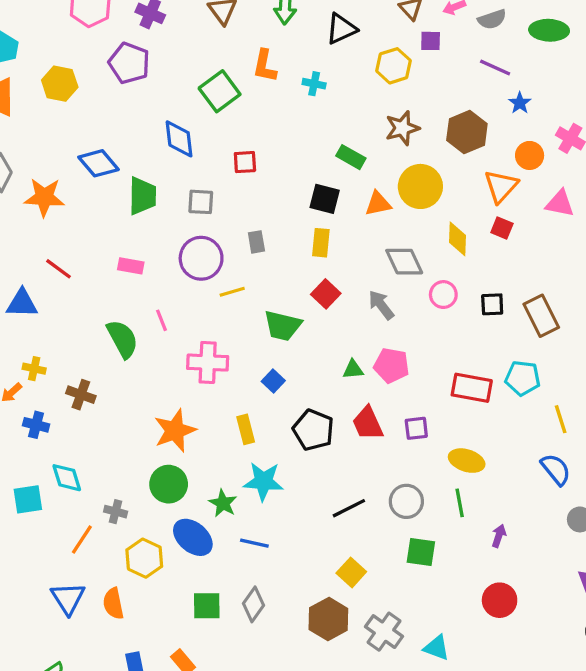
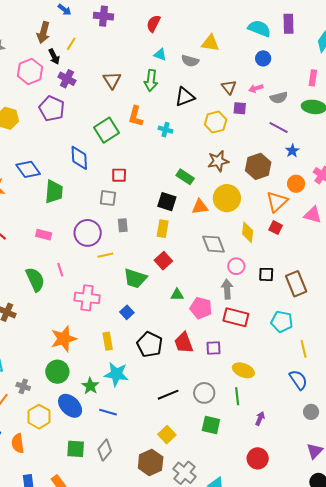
gray square: (201, 202) -> (108, 198), moved
gray arrow: (381, 305) -> (227, 289), moved, turned 30
green triangle: (353, 369) -> (177, 295), moved
red rectangle: (472, 388) -> (236, 317), moved

